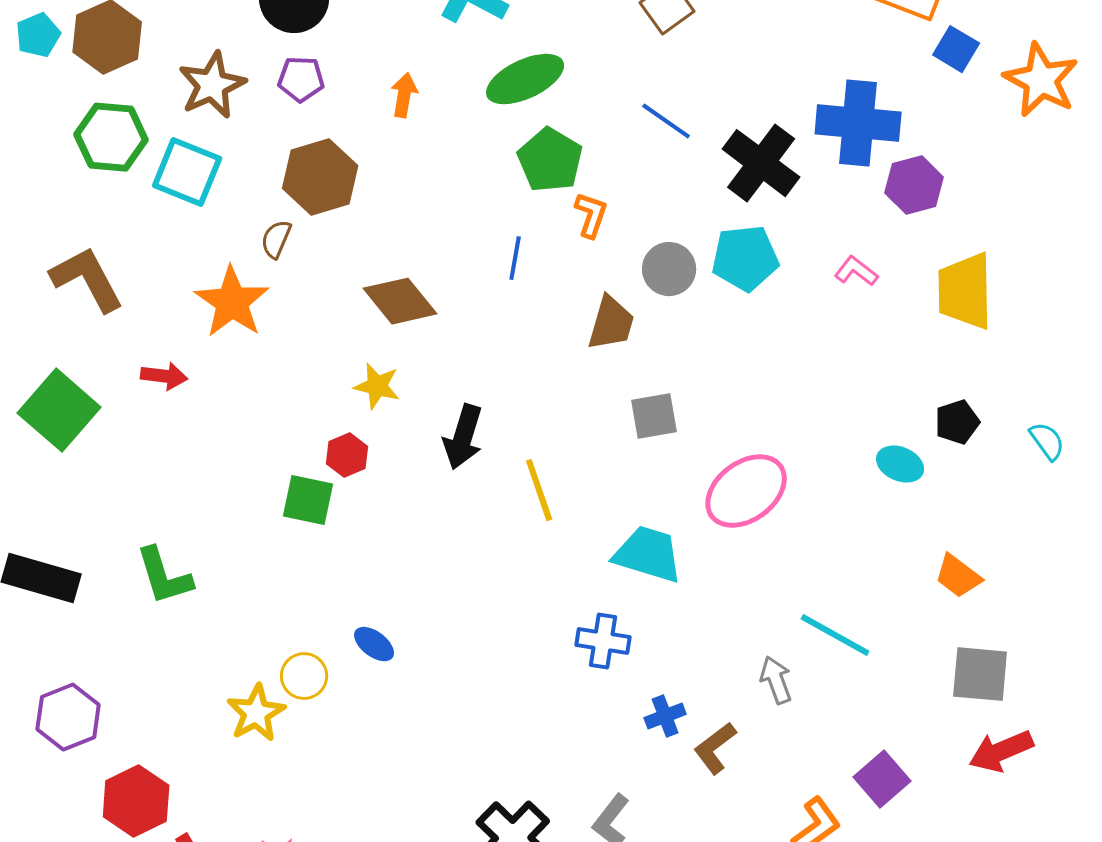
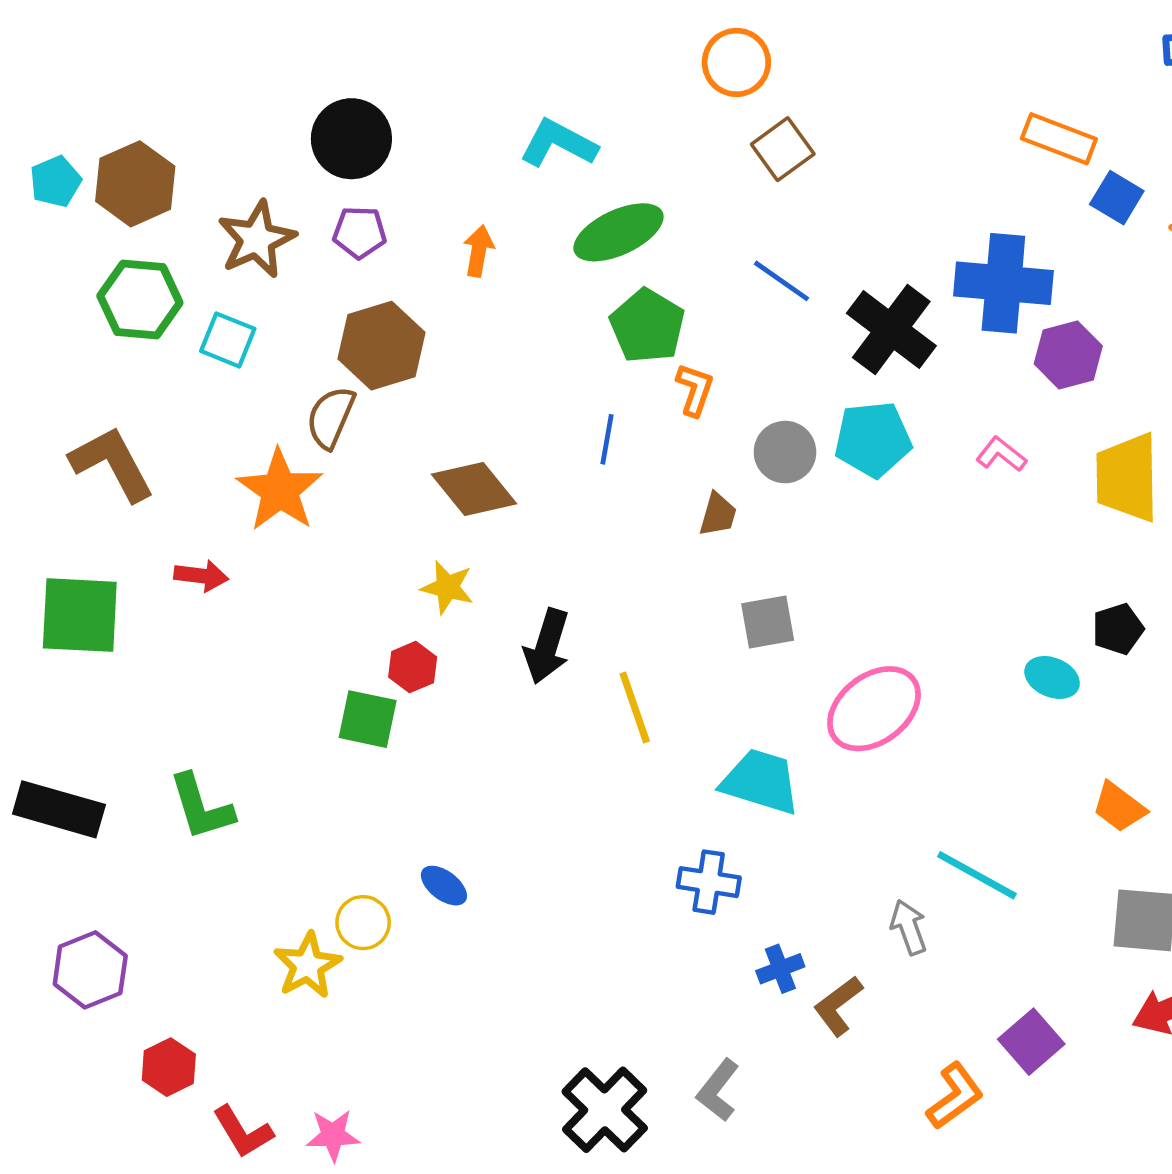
cyan square: (187, 172) -> (228, 340), size x0.7
brown semicircle: (276, 239) -> (331, 417), size x1.4
brown trapezoid: (611, 323) -> (718, 514), size x0.7
green square: (59, 410) -> (80, 615), turned -38
red hexagon: (136, 801) -> (169, 1067), size x0.7

